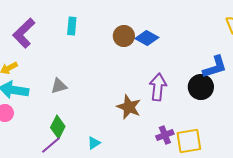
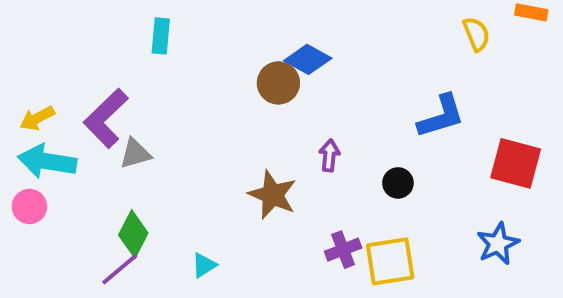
purple L-shape: (24, 33) -> (106, 118), moved
brown circle: (124, 36) -> (278, 83), moved
purple arrow: (158, 87) -> (329, 156), size x0.6
black circle: (201, 87) -> (398, 183), moved, size x0.6

